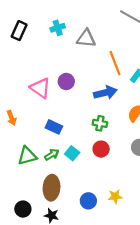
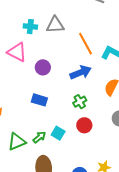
cyan cross: (58, 28) -> (30, 27), moved, turned 32
pink triangle: (40, 88) -> (17, 52), moved
green cross: (100, 123) -> (80, 102), turned -32
blue rectangle: (54, 127) -> (39, 100), moved

